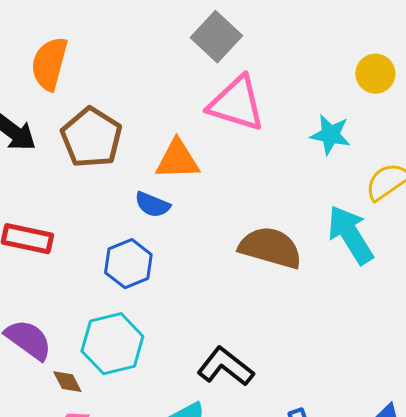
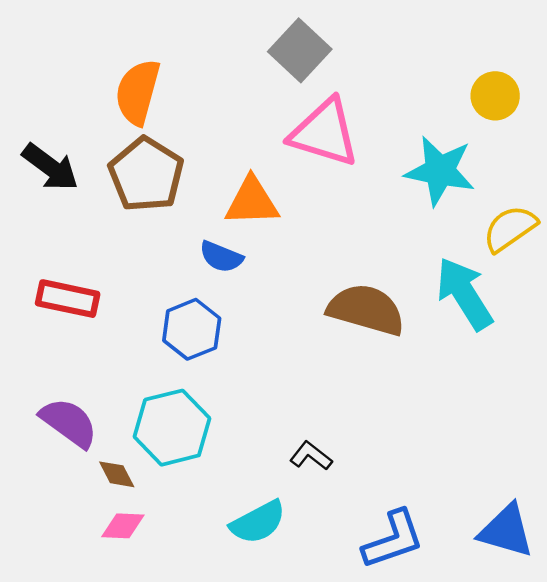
orange semicircle: (49, 64) -> (138, 92), moved
cyan star: (330, 135) -> (440, 171), size x1.4
black L-shape: (225, 367) -> (311, 456), size x0.6

